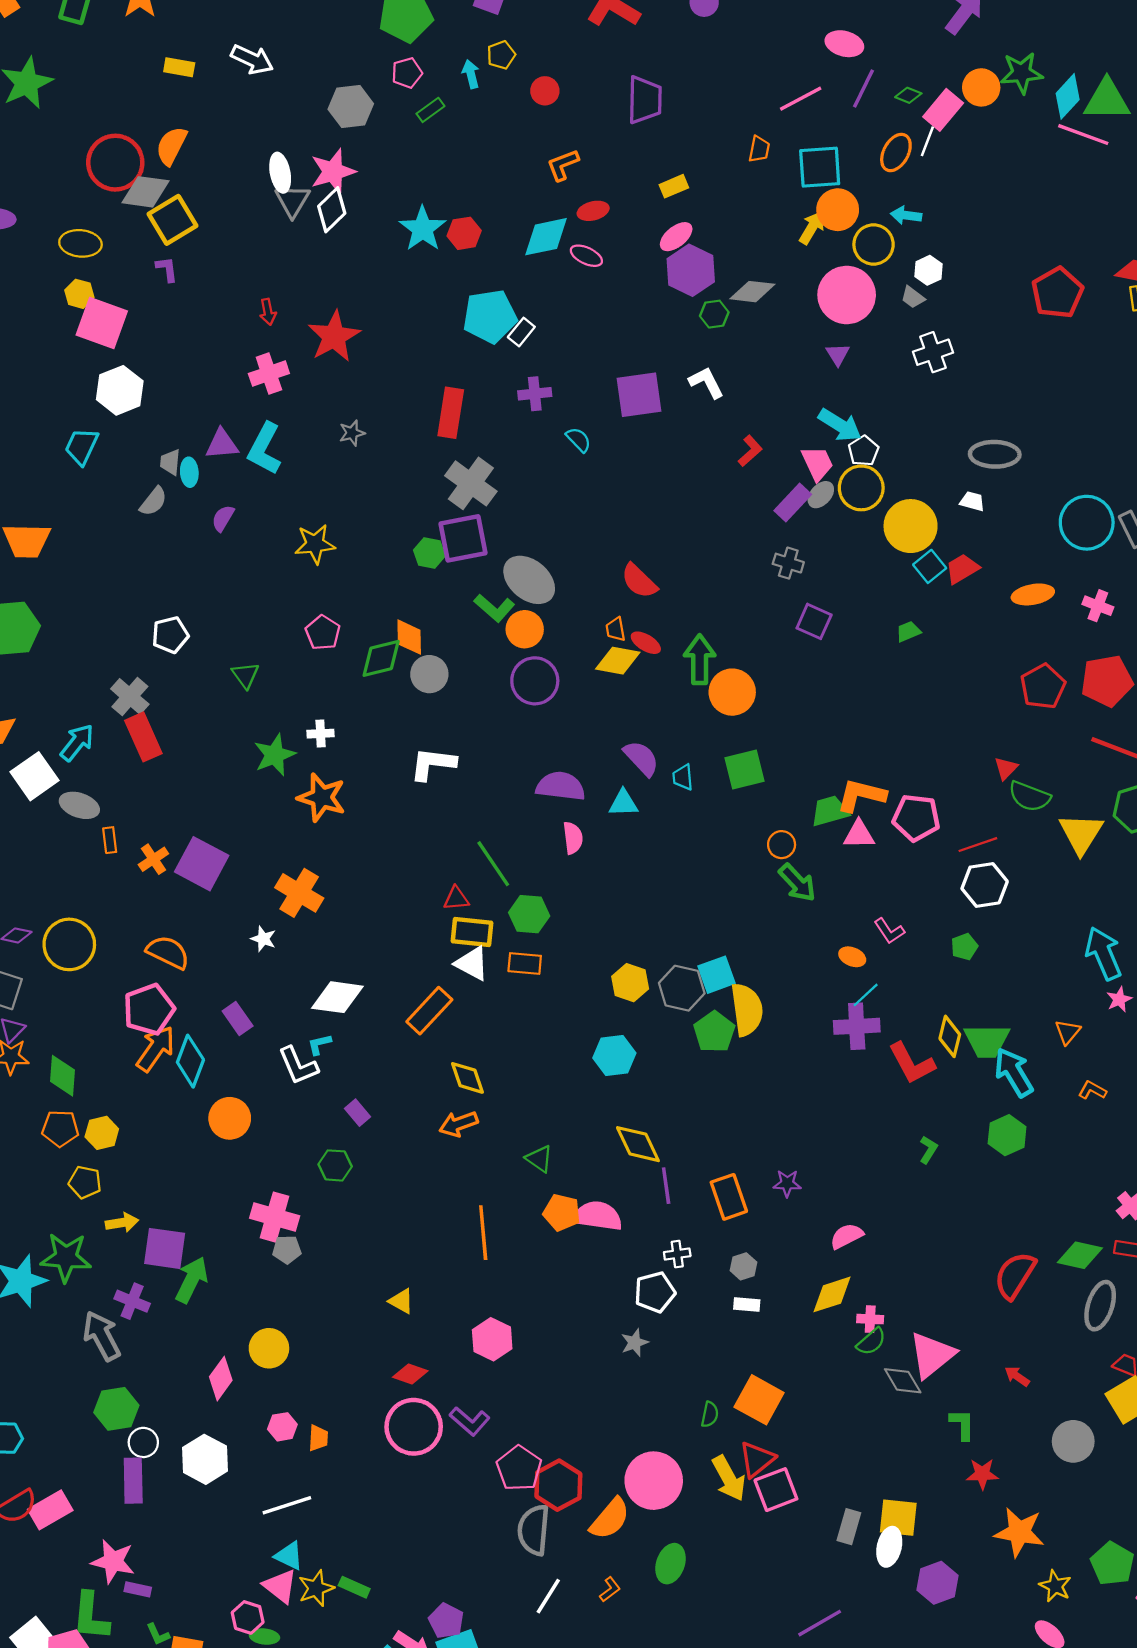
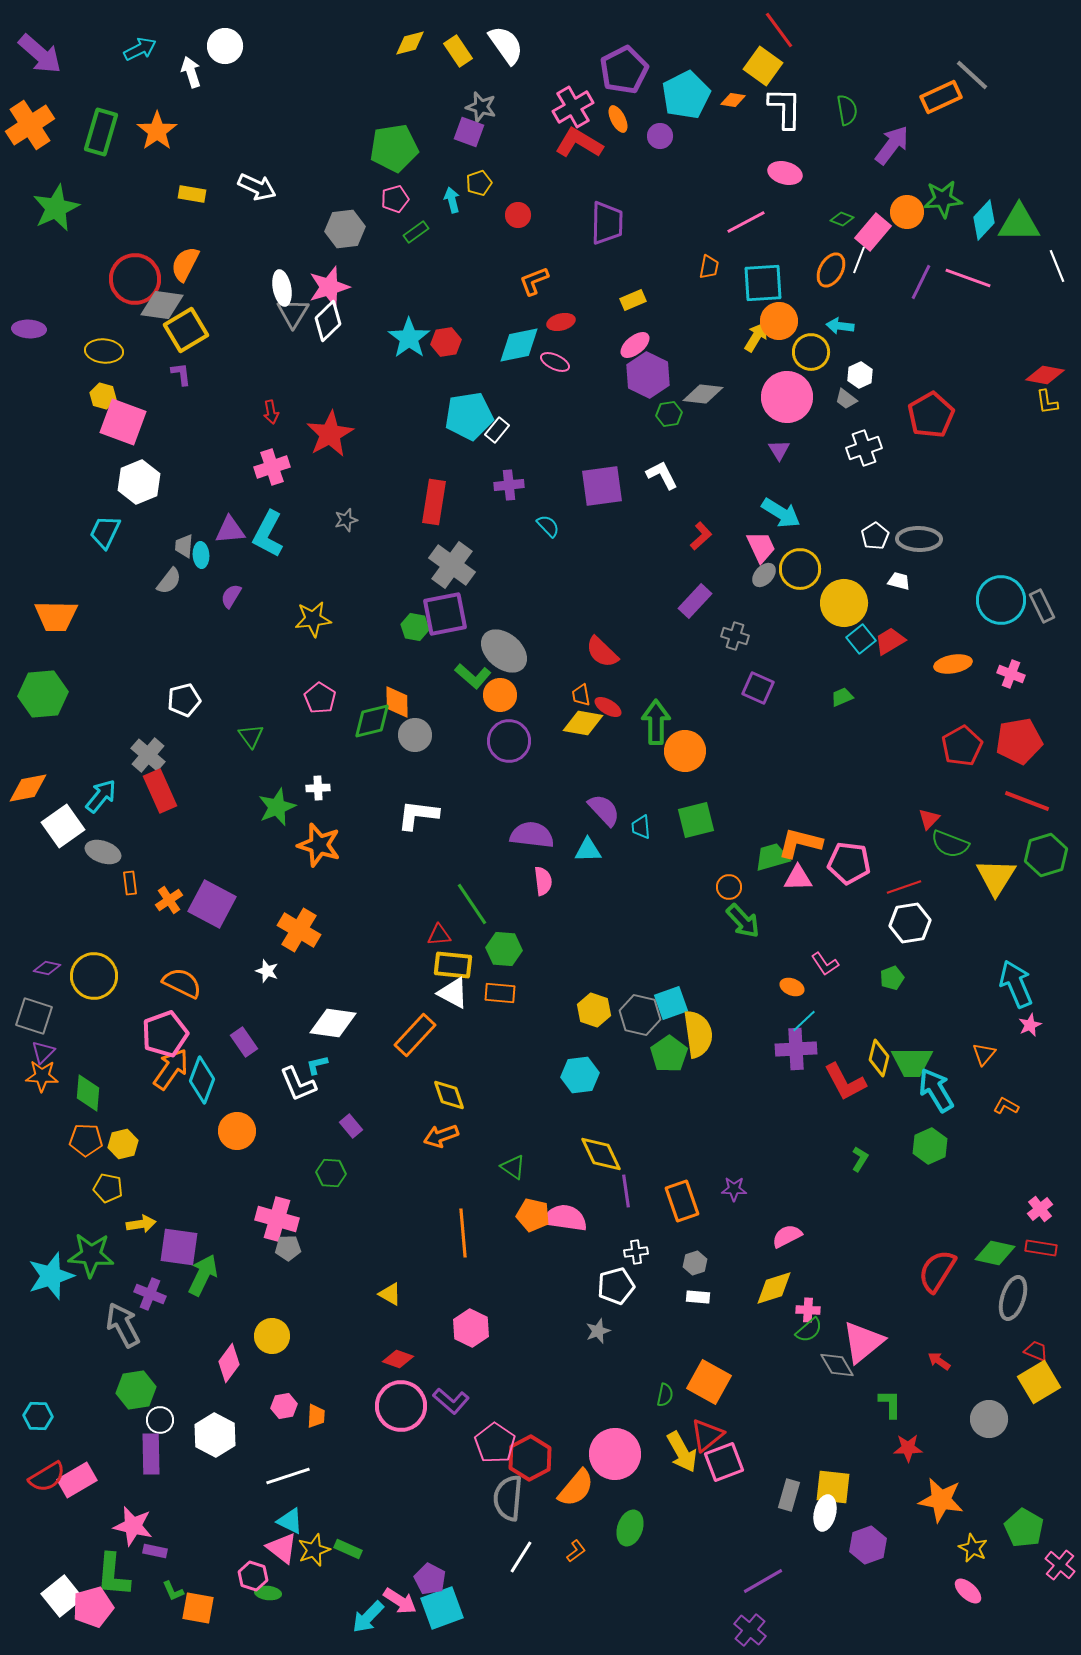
purple line: (863, 89) -> (921, 282), moved
pink line: (1083, 135) -> (968, 278), moved
red pentagon: (1057, 293) -> (931, 415), moved
white pentagon: (863, 451) -> (875, 536), moved
purple rectangle: (793, 502) -> (695, 601), moved

